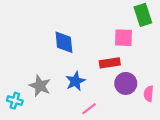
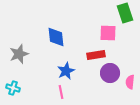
gray star: (40, 86) -> (19, 54), moved, turned 30
pink line: (89, 109) -> (61, 92), moved, turned -64

